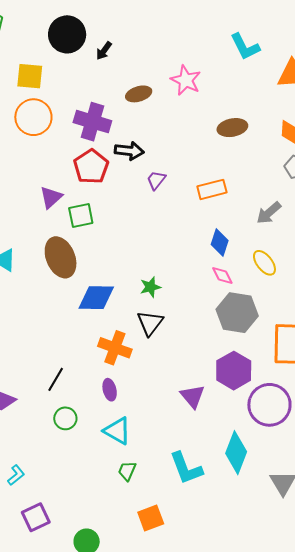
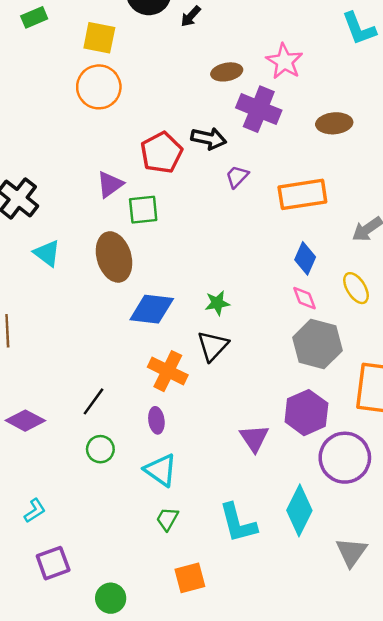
purple cross: (92, 122) -> (259, 109), moved
orange rectangle: (212, 189) -> (302, 194), size x1.4

